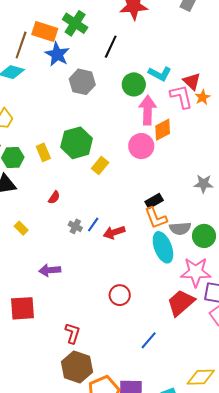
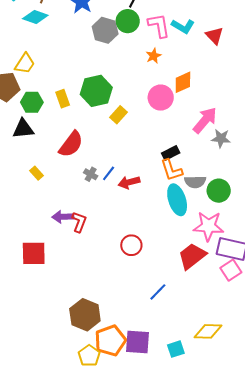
green circle: (134, 84) -> (128, 21), moved
pink L-shape: (181, 97) -> (159, 26), moved
orange star: (202, 97) -> (154, 56), moved
pink arrow: (148, 110) -> (205, 120), moved, turned 36
red semicircle: (54, 197) -> (71, 144), size x2.0
red L-shape: (72, 333) -> (79, 222), moved

